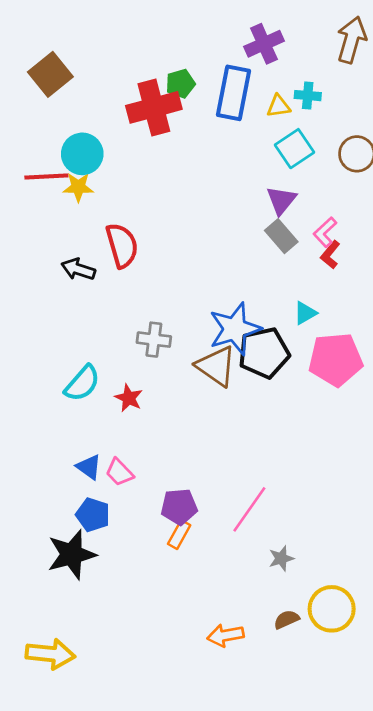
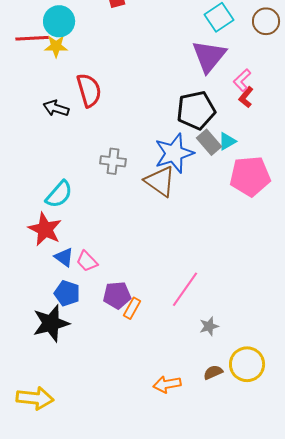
purple triangle: (281, 200) -> (209, 56), size x1.5
gray rectangle: (281, 236) -> (209, 142), moved
black pentagon: (264, 353) -> (196, 110), moved
red star: (129, 398) -> (45, 229), moved, size x1.6
purple pentagon: (179, 507) -> (117, 295), moved

